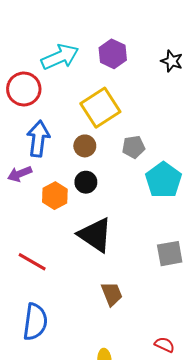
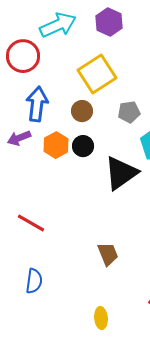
orange hexagon: (55, 196) -> (56, 145), moved
black triangle: (95, 235) -> (121, 173), moved, turned 51
blue semicircle: (35, 322) -> (34, 281), size x0.7

